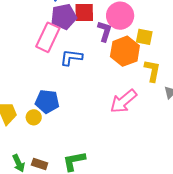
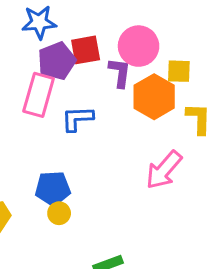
yellow circle: (34, 117) -> (59, 213), moved

